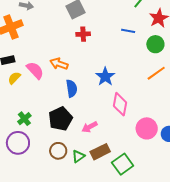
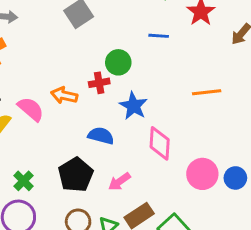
red cross: (83, 34) -> (99, 83), moved
green circle: (155, 44) -> (118, 62), moved
orange line: (156, 73) -> (207, 92), turned 36
blue semicircle: (72, 88) -> (101, 136), moved, turned -60

